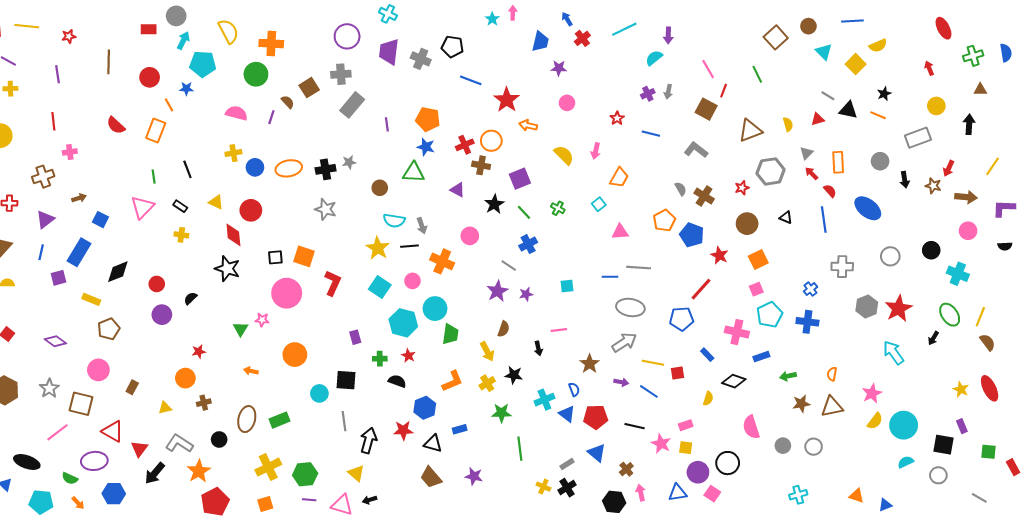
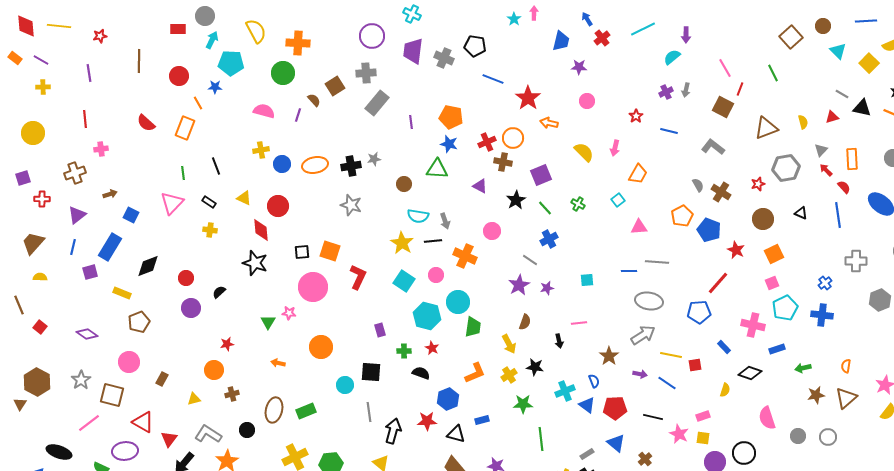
brown triangle: (832, 407) -> (846, 398), turned -30

